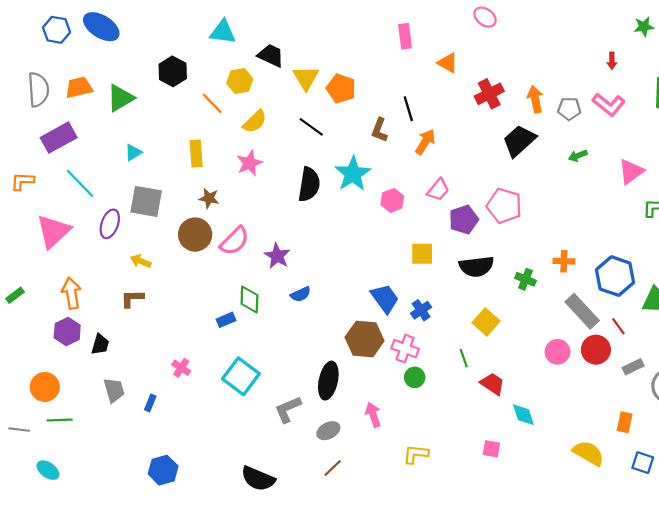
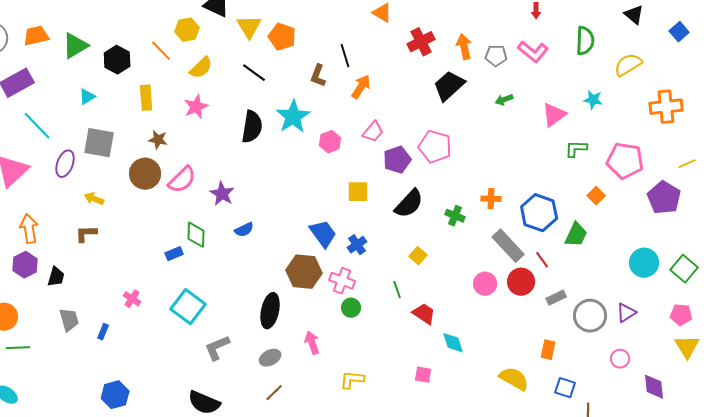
black hexagon: (173, 71) -> (117, 60), moved
black semicircle: (477, 267) -> (409, 204), turned -40
yellow square: (486, 322) -> (418, 256), size x0.7
gray L-shape: (288, 409) -> (217, 348), moved

